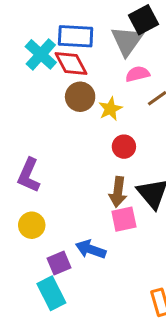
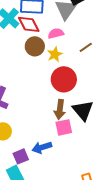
pink semicircle: (138, 74) -> (56, 33), moved
red circle: (124, 147) -> (64, 79), size x1.6
blue arrow: (91, 249) -> (42, 147), turned -36

